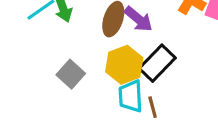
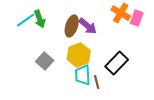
black rectangle: (157, 63) -> (117, 63), moved

